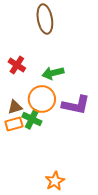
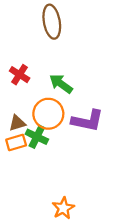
green arrow: (53, 73) -> (61, 84), turned 50

